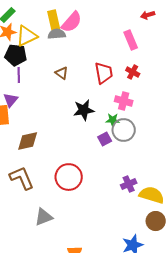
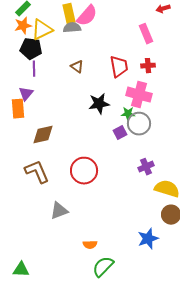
red cross: (133, 72) -> (148, 66), turned -32
pink cross: (124, 101) -> (139, 95), size x1.4
purple cross: (129, 184) -> (146, 167), moved

